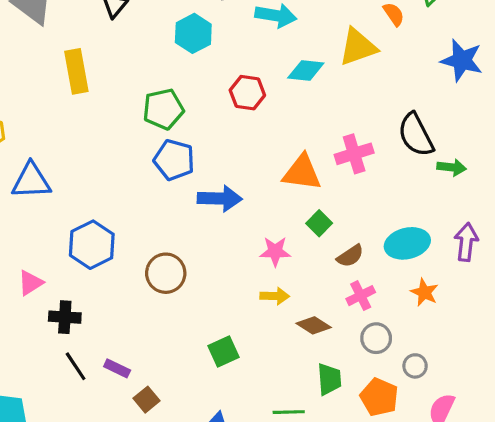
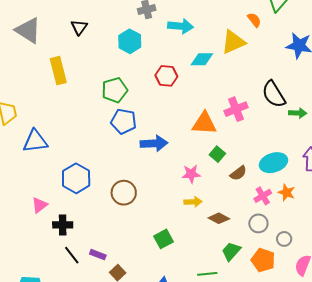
pink cross: (361, 296) -> (263, 196), moved
green trapezoid: (329, 379) -> (231, 251), turned -130

